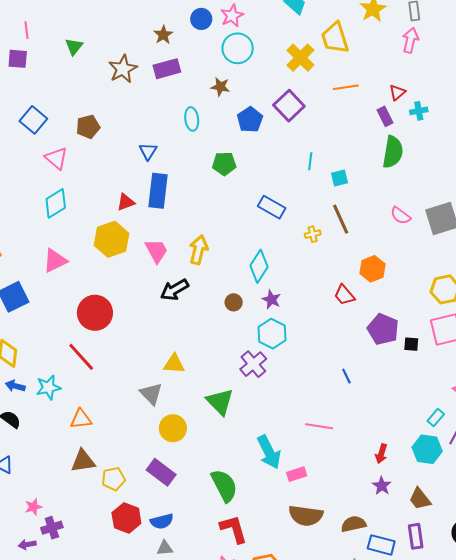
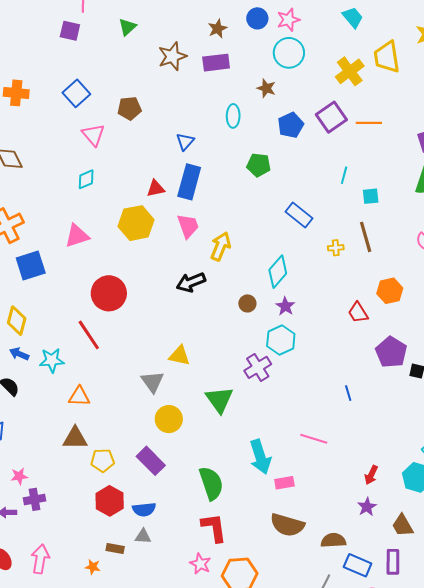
orange line: (346, 87) -> (369, 123), moved
cyan diamond: (56, 203) -> (86, 179), size x0.7
pink trapezoid: (157, 251) -> (188, 226), moved

